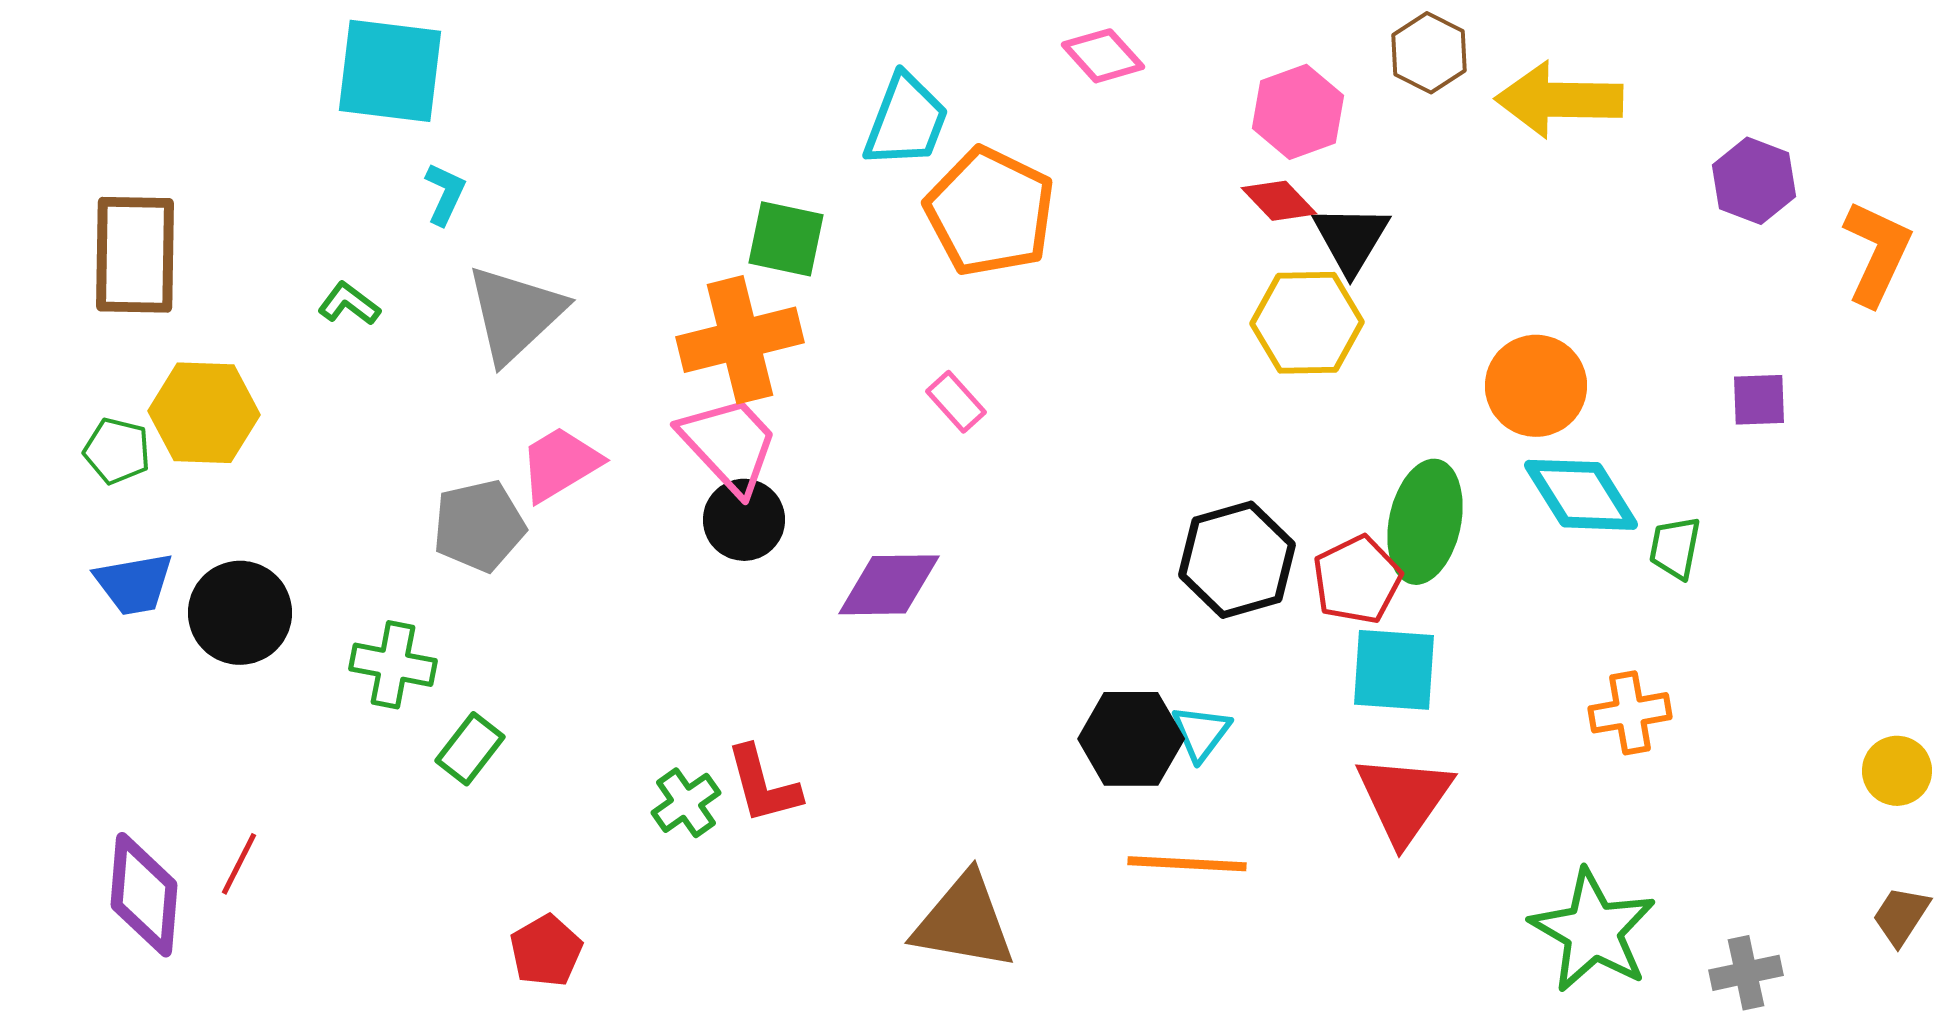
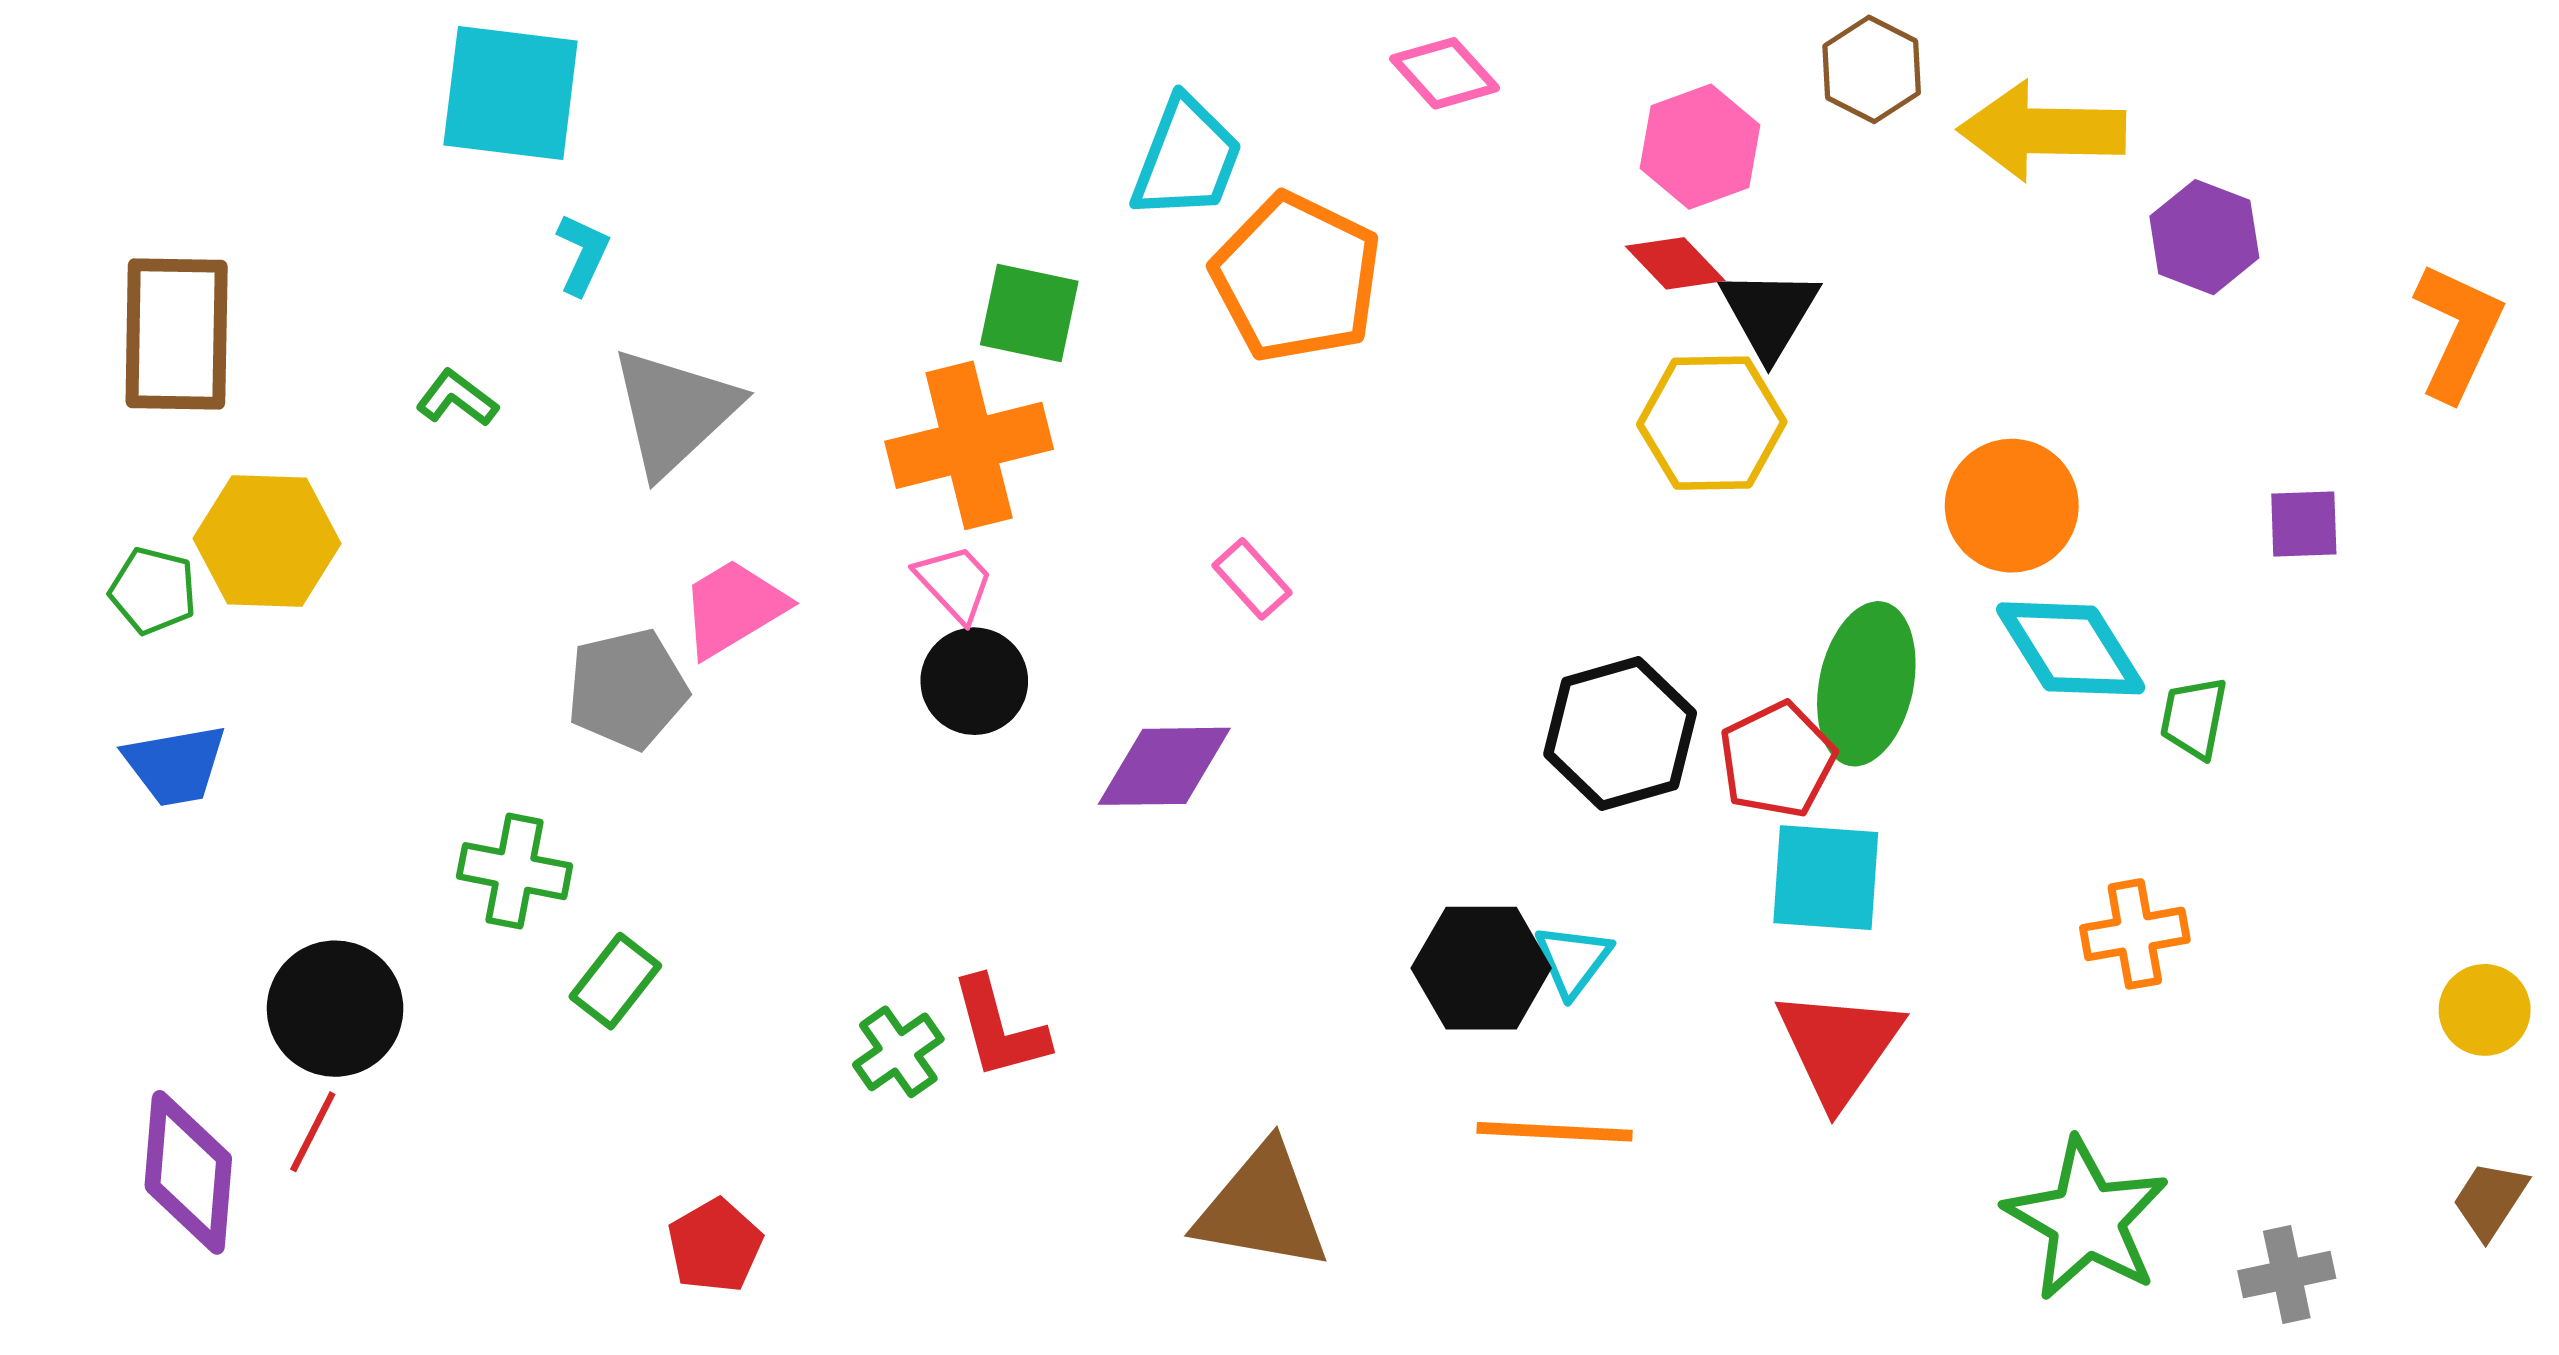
purple hexagon: (1754, 181) -> (2204, 237), moved
pink rectangle: (956, 402) -> (1252, 579), moved
pink trapezoid: (729, 445) -> (955, 583), size x0.6
black circle: (240, 613) -> (335, 1009), moved

